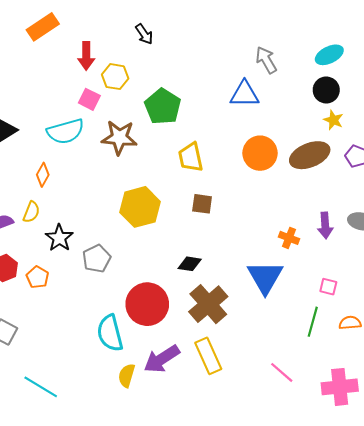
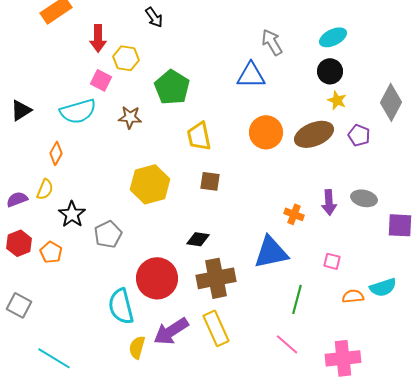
brown star: (119, 138) -> (130, 117), size x0.7
blue triangle: (265, 277) -> (271, 252), turned 48
brown cross: (208, 304) -> (216, 278), turned 30
green line: (313, 322) -> (297, 299), moved

